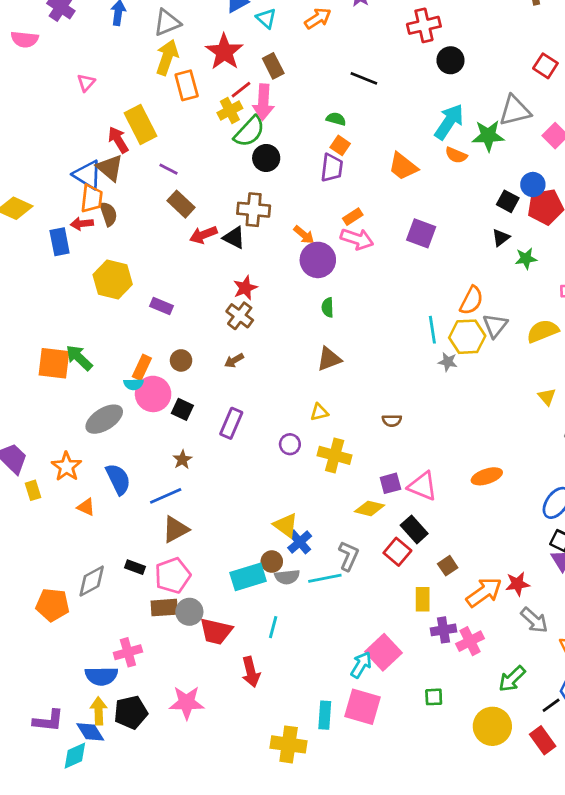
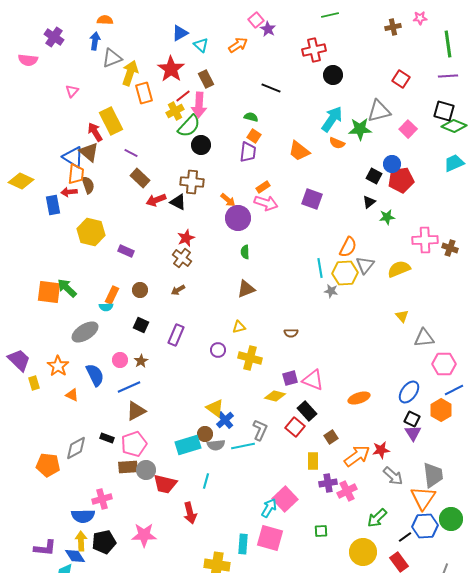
gray triangle: (167, 23) -> (112, 58), moved
pink circle: (153, 394) -> (120, 360), moved, size x0.6
orange ellipse: (487, 476) -> (359, 398), moved

